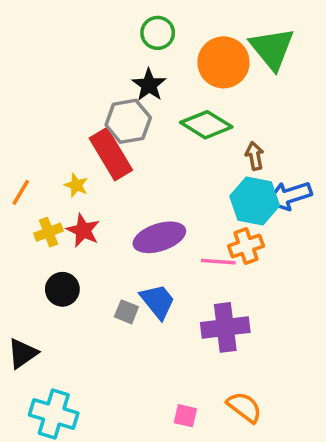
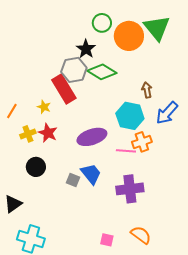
green circle: (158, 33) -> (102, 23), moved
green diamond: (206, 125) -> (102, 72), moved
blue arrow: (289, 196) -> (167, 113), turned -30
cyan hexagon: (255, 201) -> (130, 116), moved

